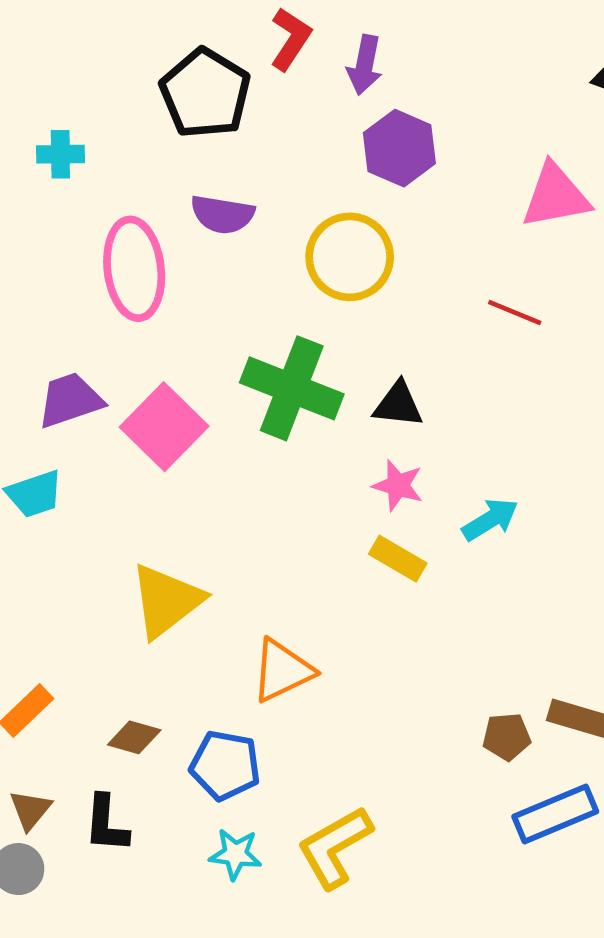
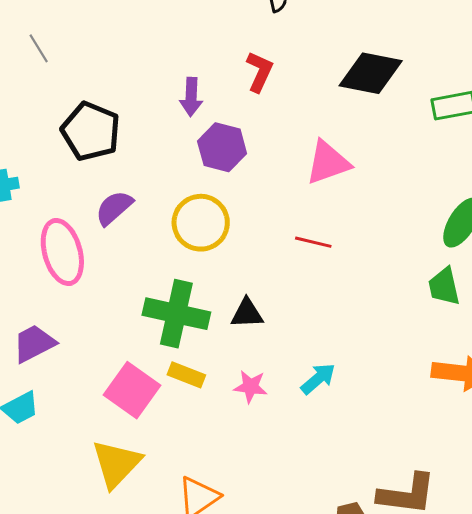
red L-shape: (290, 39) -> (259, 72), moved
purple semicircle: (222, 214) -> (114, 208), turned 138
pink square: (164, 427) -> (132, 390), moved
pink star: (398, 485) -> (251, 387), moved
yellow rectangle: (398, 559) -> (186, 375), moved

